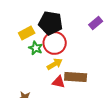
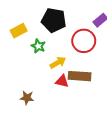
yellow rectangle: (27, 33) -> (19, 31), moved
red circle: (55, 43) -> (84, 41), moved

